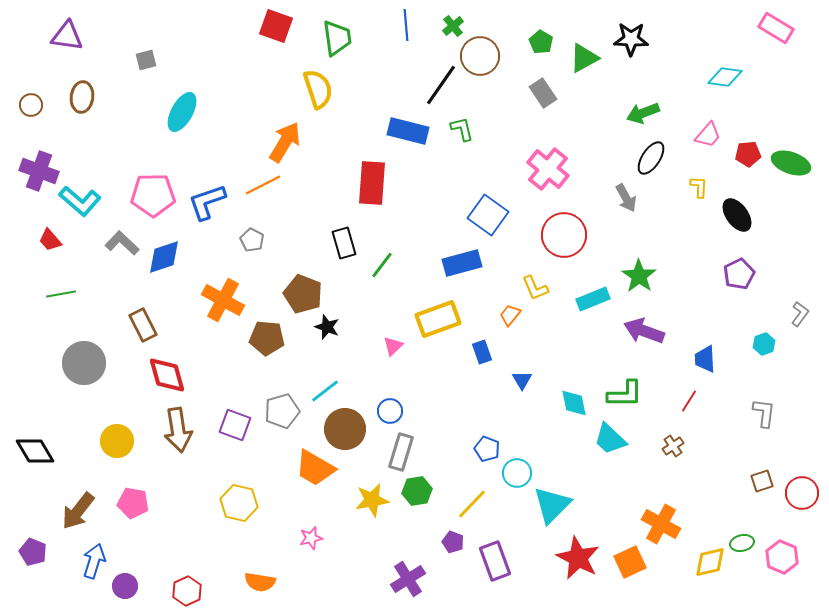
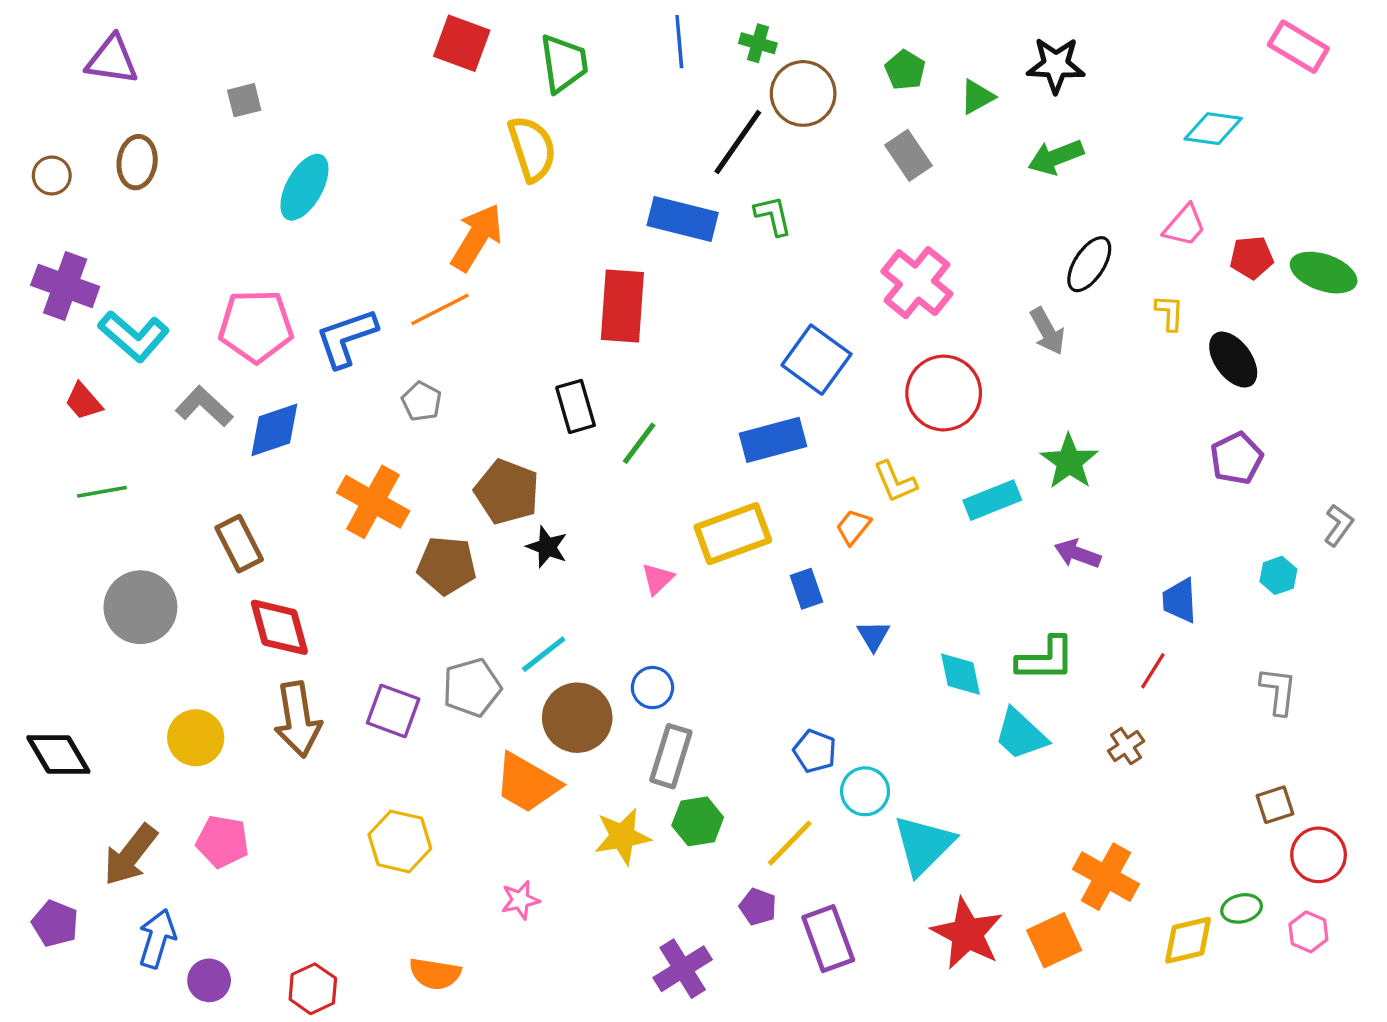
green cross: (453, 26) -> (758, 43), turned -35
green triangle: (584, 58) -> (977, 97), size x0.7
green arrow: (643, 113) -> (1056, 157), moved
purple arrow: (644, 331) -> (1078, 554), size x0.7
red circle: (802, 493) -> (1319, 855), moved
pink hexagon: (782, 557) -> (1308, 932), size x0.7

